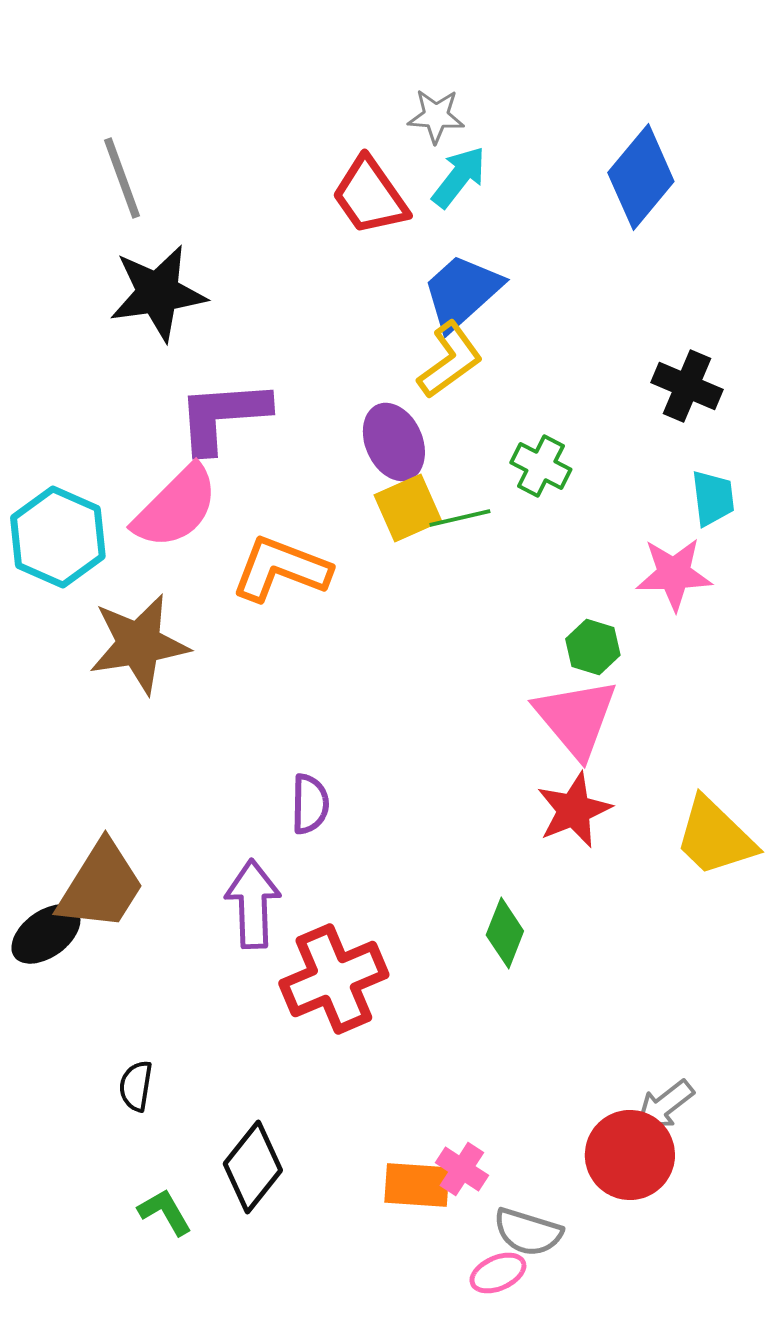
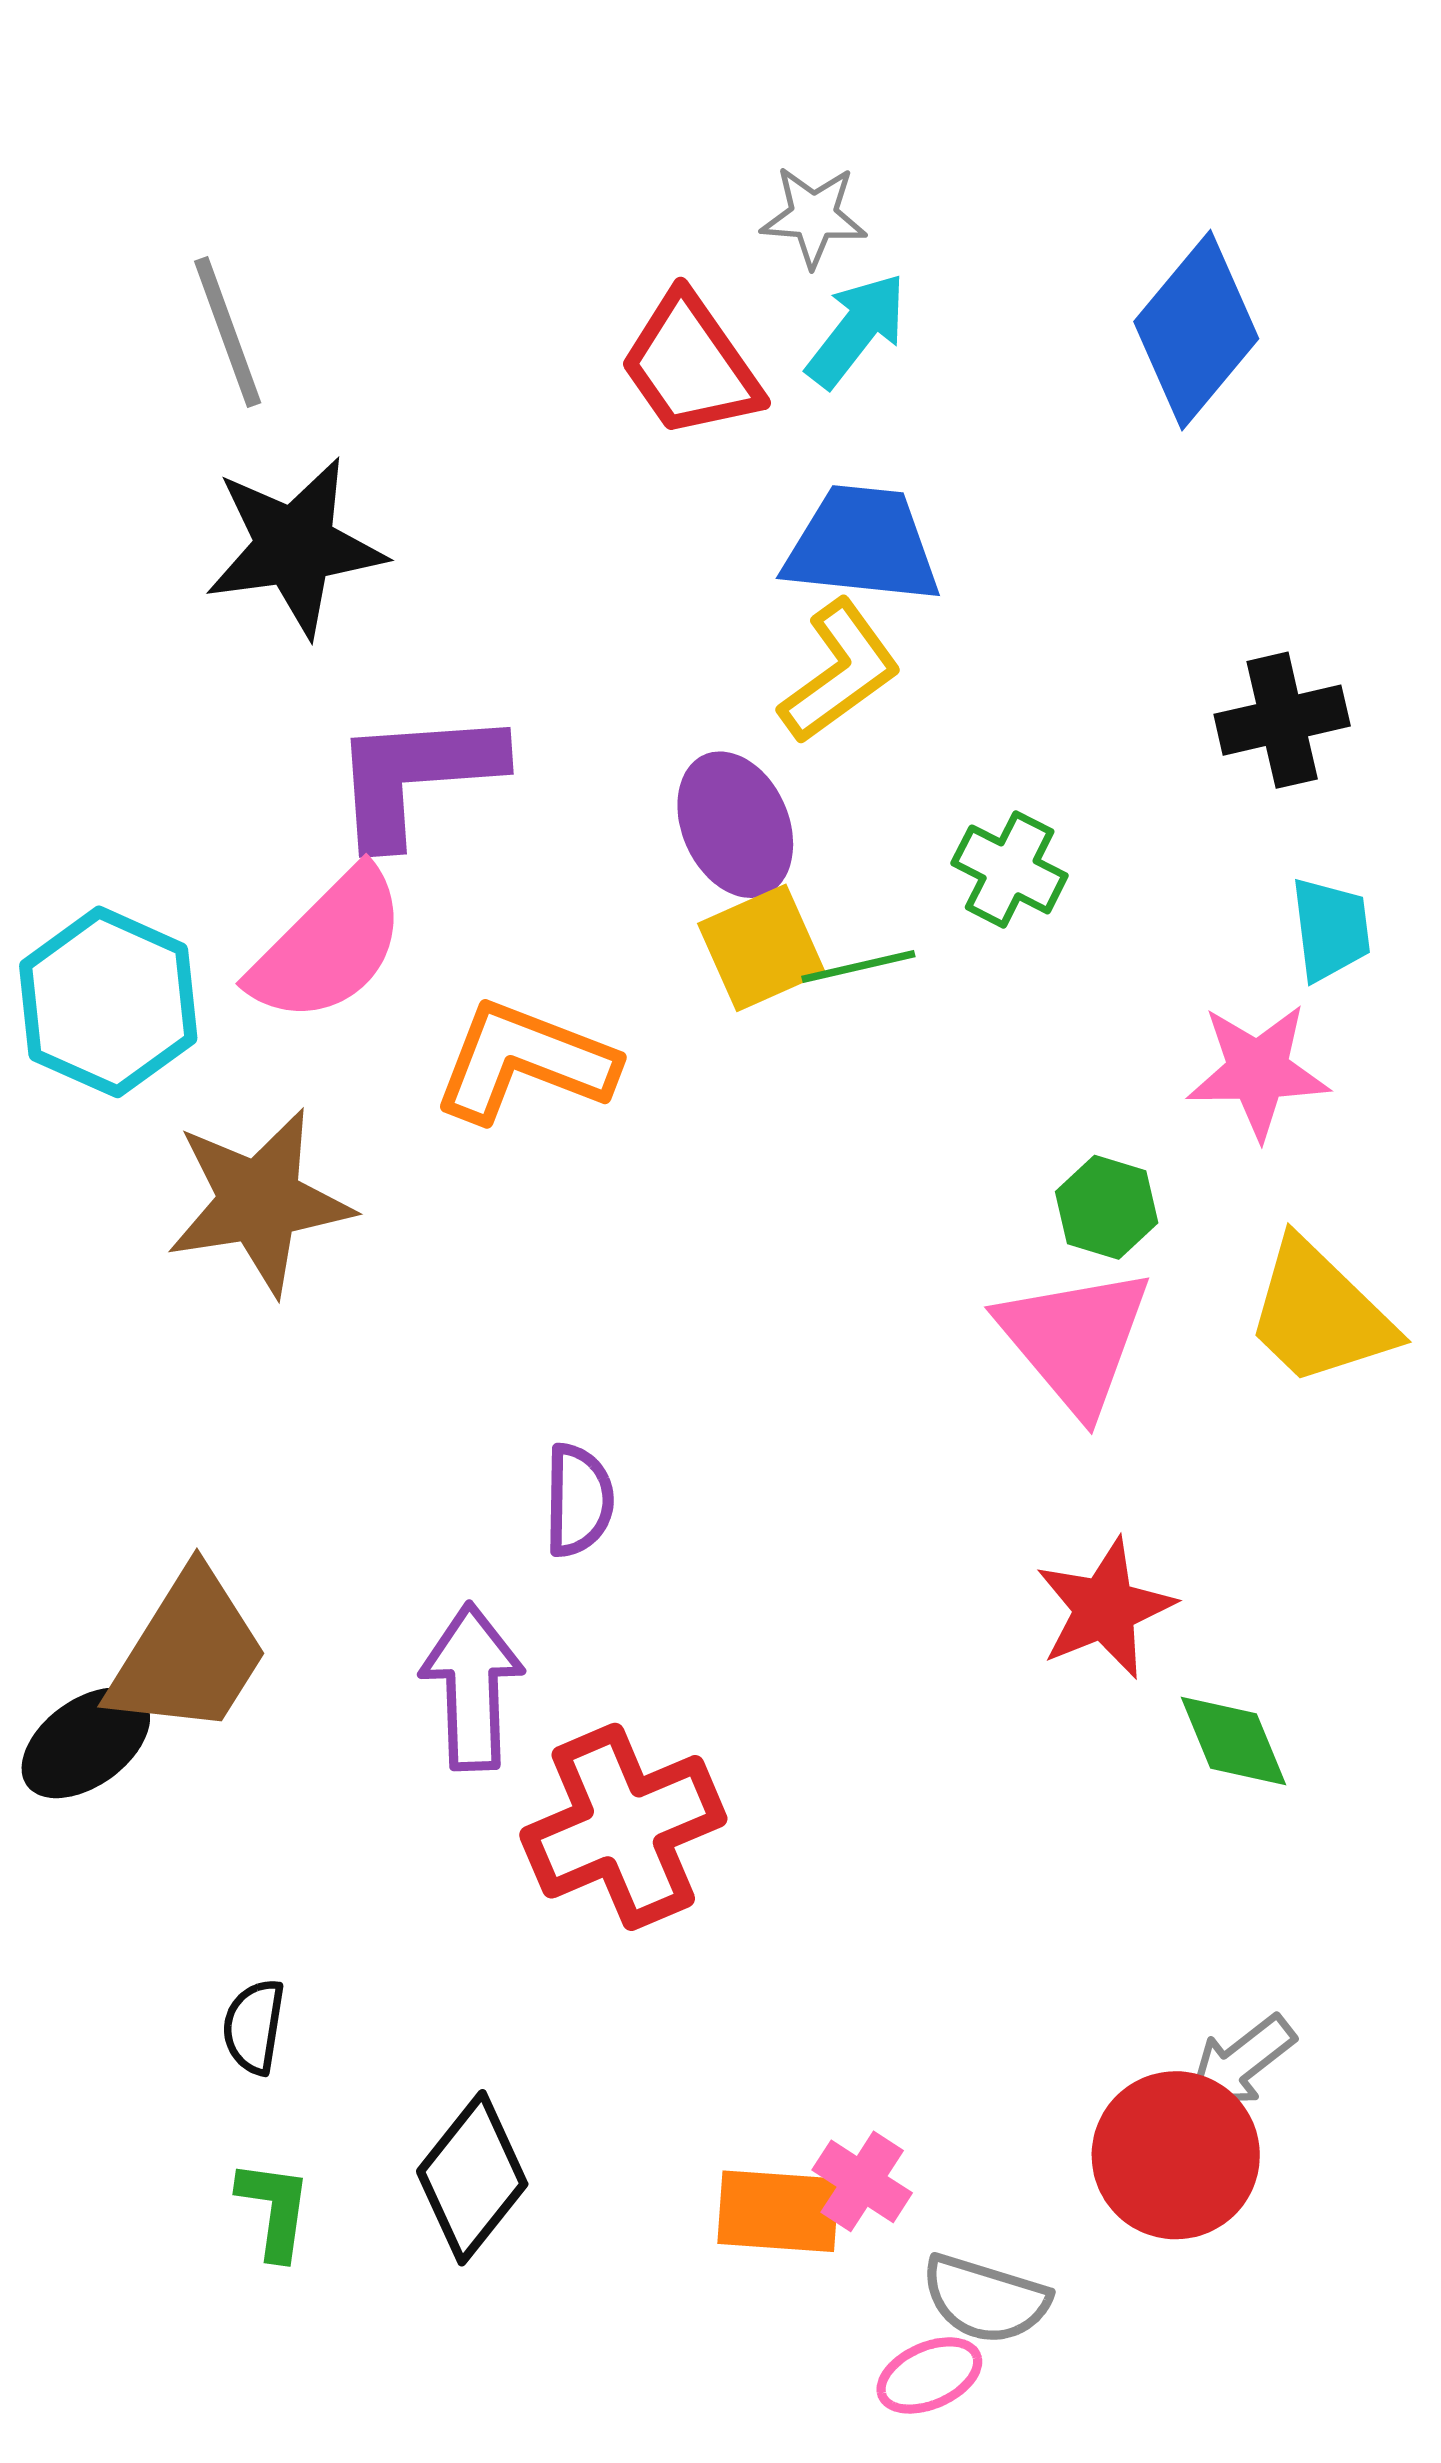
blue trapezoid: (462, 292) -> (862, 545), turned 48
black cross: (687, 386) -> (1282, 720), turned -36
red star: (574, 810) -> (1105, 1608), moved
yellow trapezoid: (715, 837) -> (1319, 1314), moved
green diamond: (505, 933) -> (1234, 1741), moved, turned -44
green L-shape: (165, 1212) -> (274, 2209), moved, turned 38

